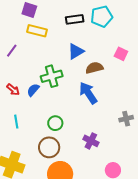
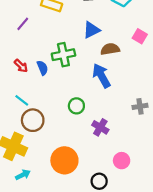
blue semicircle: (33, 90) -> (42, 68), turned 112
cyan line: (16, 122) -> (22, 100), turned -48
green circle: (55, 123) -> (76, 106), moved
brown circle: (49, 147) -> (33, 120), moved

